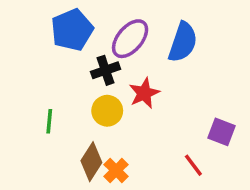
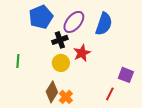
green line: (49, 121) -> (18, 61), moved
red line: (193, 165) -> (110, 94), turned 64

